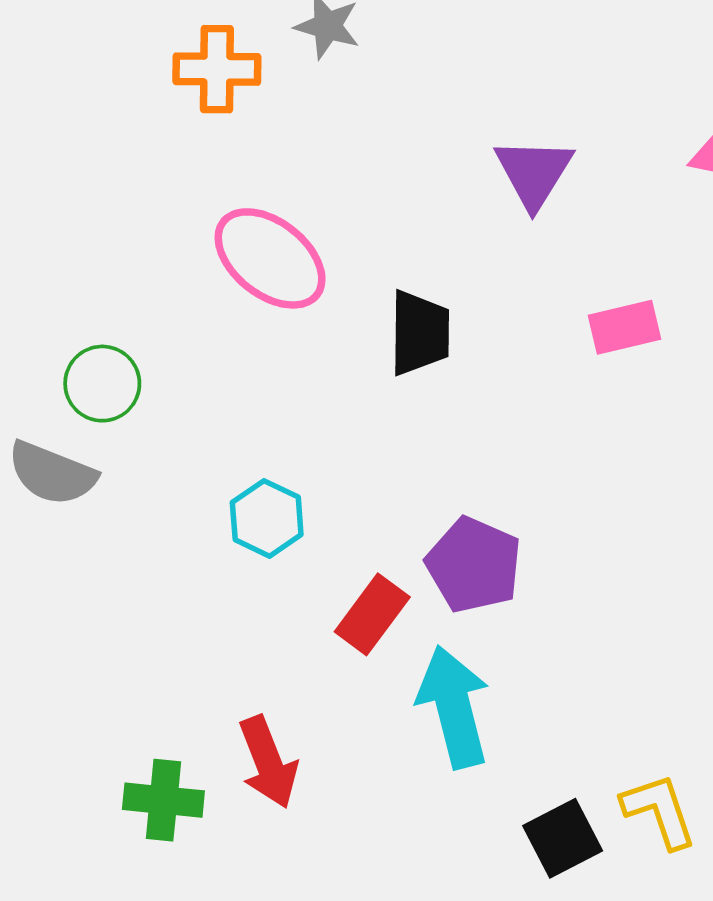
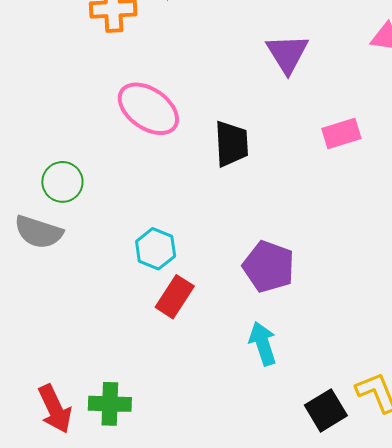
red rectangle: (372, 614) -> (175, 297), moved
cyan arrow: (454, 707) -> (263, 344), size x0.7
red arrow: (268, 762) -> (55, 409), moved

